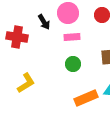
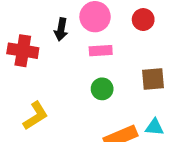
black arrow: (44, 22) -> (61, 29), turned 42

